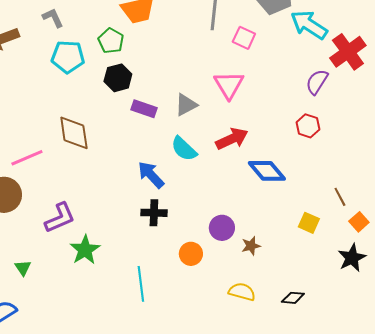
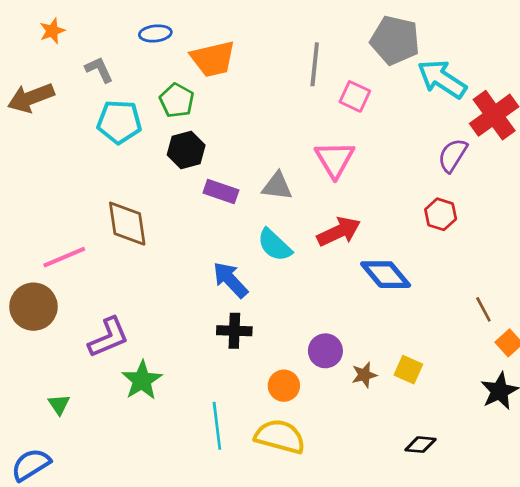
gray triangle: (186, 105) -> (277, 186), turned 35
yellow square: (309, 223) -> (408, 370), moved
yellow semicircle: (242, 292) -> (280, 437), moved, size x1.4

